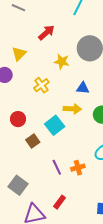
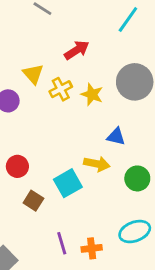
yellow triangle: (19, 54) -> (33, 74), turned -35
yellow cross: (41, 85) -> (61, 89), moved
brown square: (33, 141) -> (33, 201), turned -32

